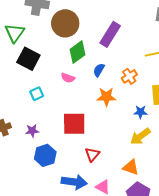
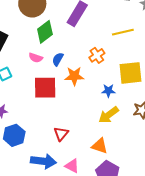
blue semicircle: (99, 70) -> (58, 59), moved
red square: (74, 124) -> (45, 88), moved

